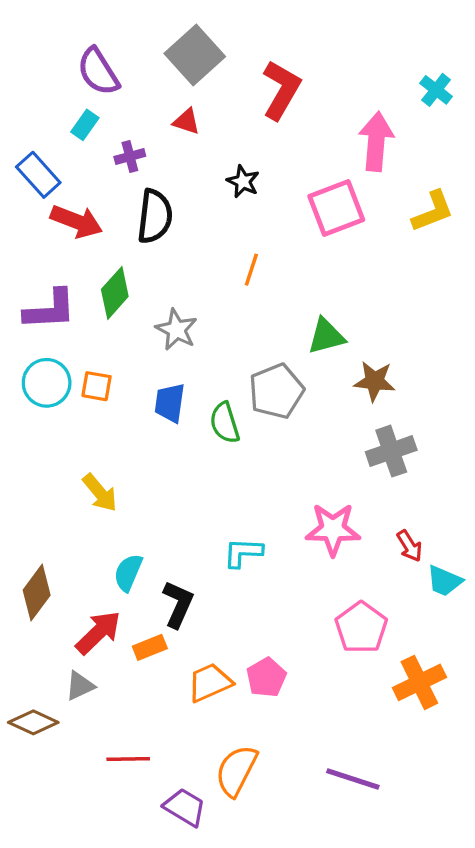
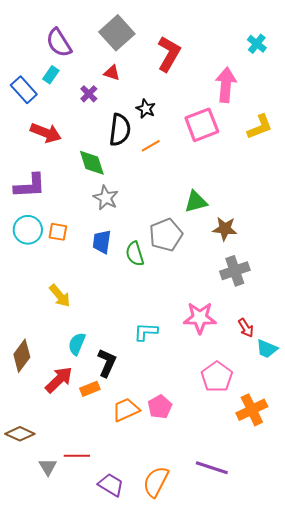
cyan cross: (436, 90) -> (257, 44), moved
purple cross: (130, 156) -> (89, 94), moved, turned -30
blue rectangle: (38, 175) -> (24, 90), moved
black semicircle: (155, 216) -> (120, 130), moved
orange line: (251, 270) -> (151, 146), moved, turned 42
green diamond: (115, 293) -> (92, 163), moved, turned -60
gray triangle: (80, 686) -> (48, 467), moved, turned -36
orange semicircle: (236, 771) -> (156, 482), moved

